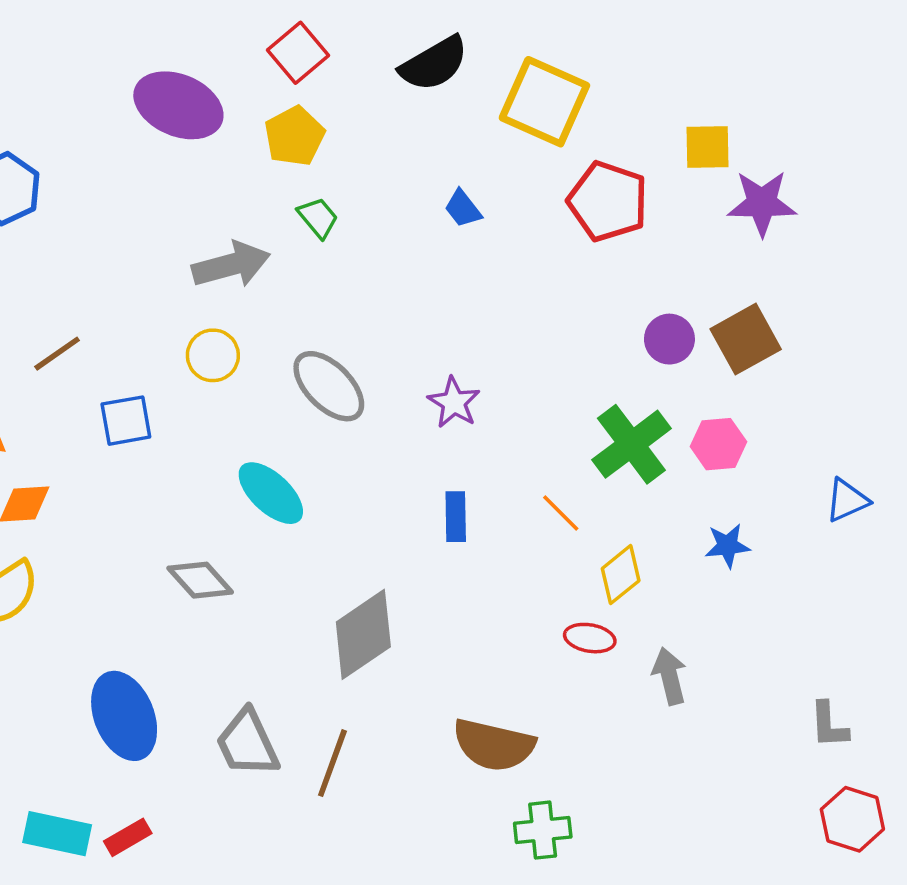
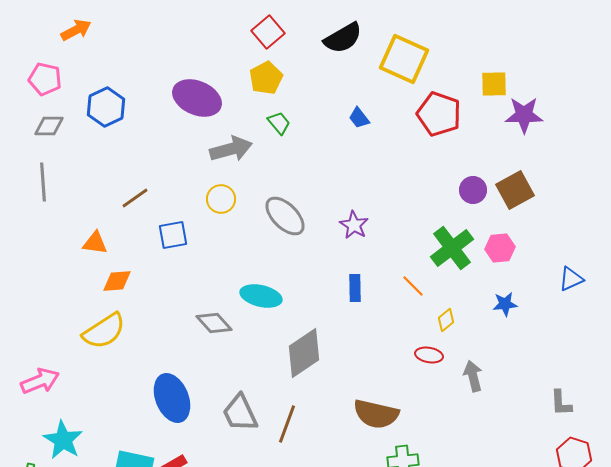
purple ellipse: (178, 105) -> (197, 98), moved
cyan ellipse: (271, 493) -> (261, 296), moved, turned -30
yellow diamond: (621, 575) -> (446, 320), size x0.7

